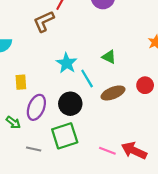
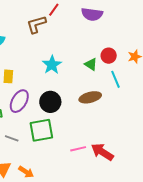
cyan line: (87, 79) -> (116, 79), moved
red circle: (145, 85) -> (109, 56), moved
pink line: (107, 151) -> (78, 149), turned -42

